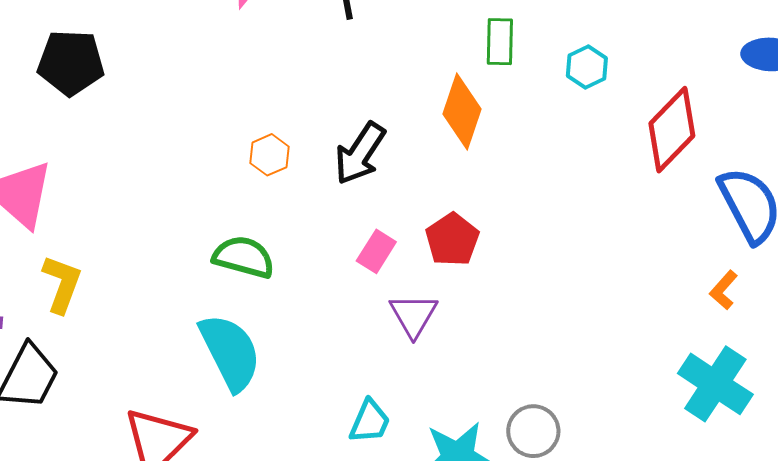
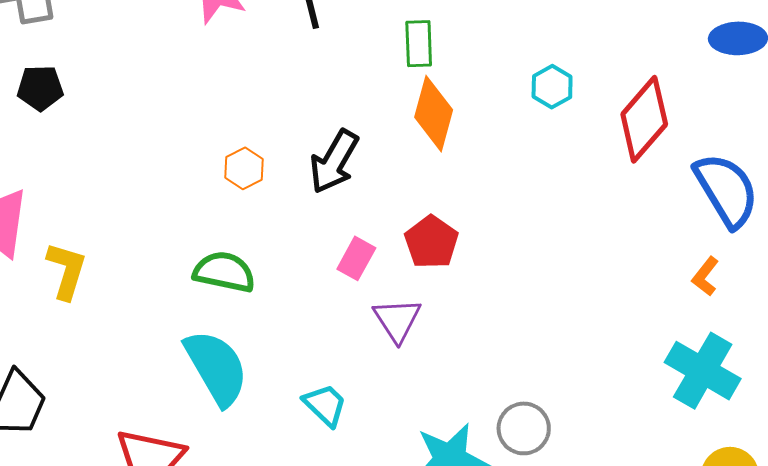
green rectangle: (500, 42) -> (419, 44), moved
black pentagon: (71, 63) -> (40, 88), size x0.7
cyan hexagon: (587, 67) -> (552, 87), moved
yellow L-shape: (62, 284) -> (67, 271), moved
cyan trapezoid: (370, 422) -> (325, 405), moved, turned -66

